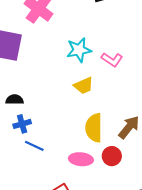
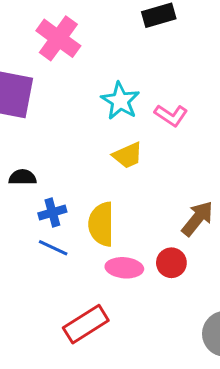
cyan star: (79, 50) -> (120, 101), turned -30
blue cross: (22, 124) -> (52, 212), moved
yellow semicircle: (94, 128) -> (101, 224), moved

